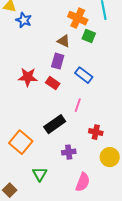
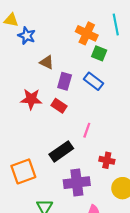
brown triangle: (64, 41) -> (47, 62), moved
blue rectangle: (84, 75) -> (94, 81), moved
orange square: (21, 142) -> (23, 171), turned 30
purple cross: (69, 152) -> (77, 183), size x1.6

